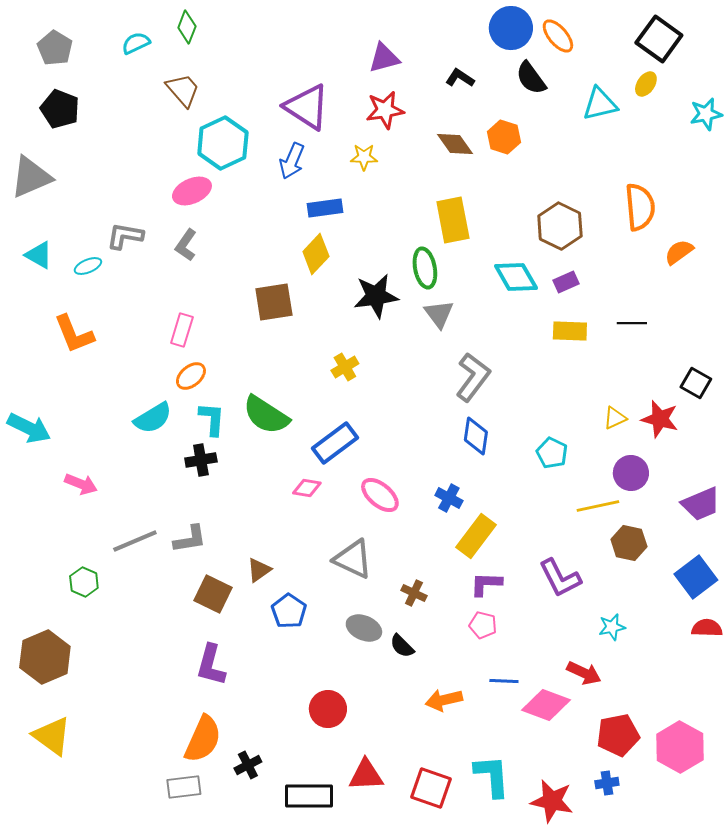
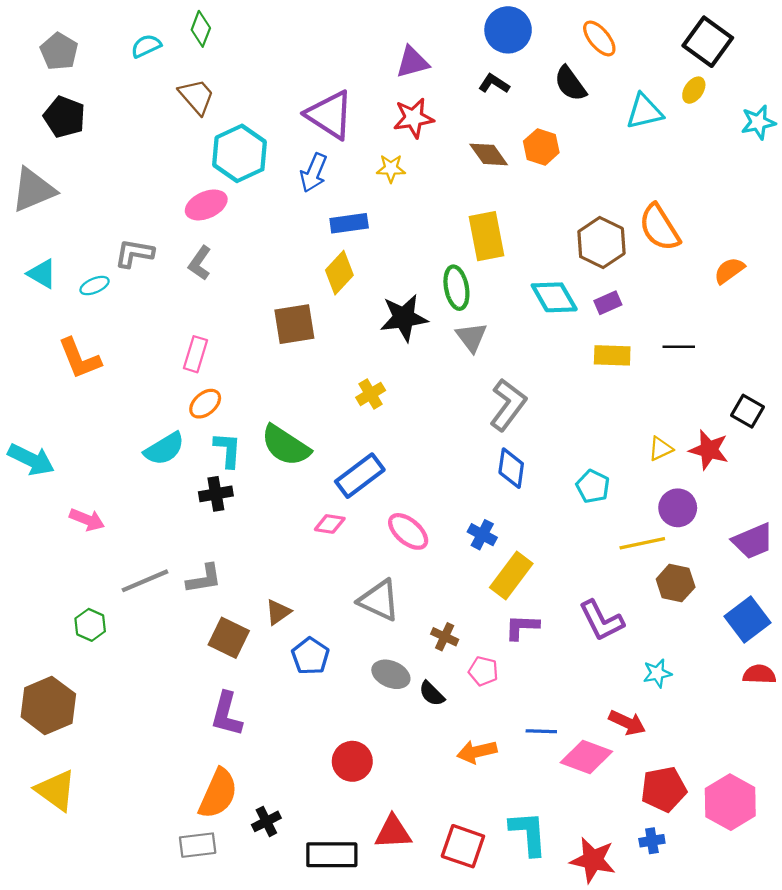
blue circle: (511, 28) -> (508, 30), moved
orange semicircle: (640, 207) -> (659, 228), moved, turned 153
pink pentagon: (483, 625) -> (483, 671), moved

